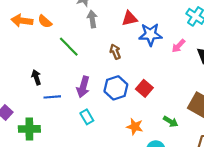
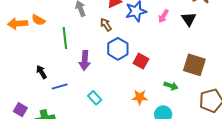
green line: (69, 47) -> (65, 38), turned 50
brown arrow: (115, 52) -> (106, 25), moved
purple arrow: (83, 87) -> (85, 60), moved
blue hexagon: (116, 88) -> (118, 49), moved

